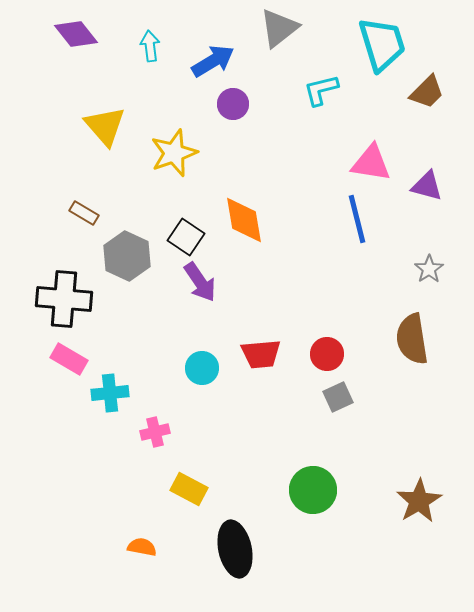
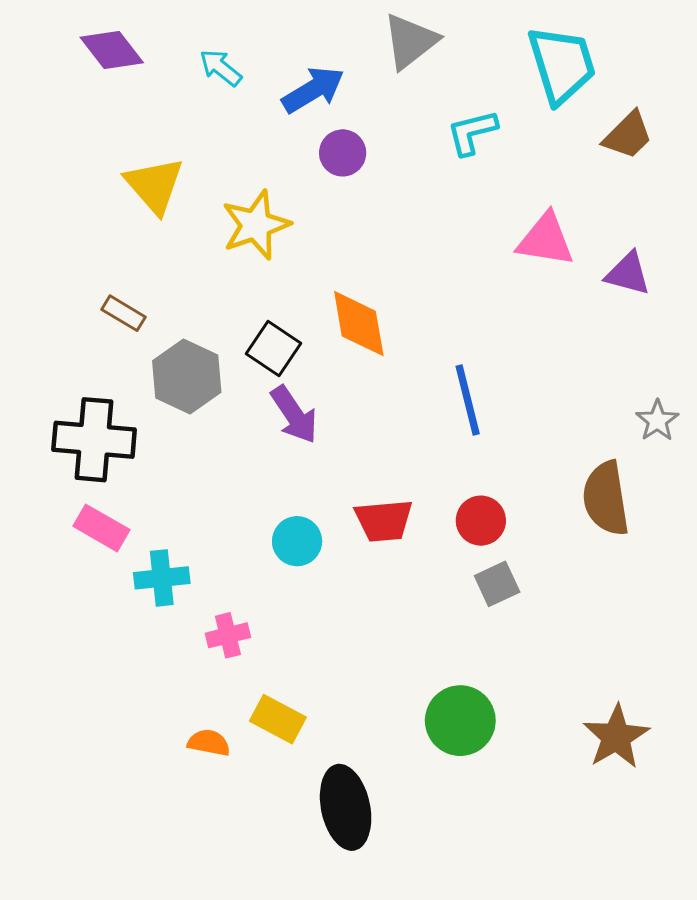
cyan arrow: (150, 46) -> (221, 68), turned -44
blue line: (357, 219) -> (468, 400), moved
gray star: (429, 269) -> (657, 421), moved
orange semicircle: (142, 547) -> (209, 743), moved

